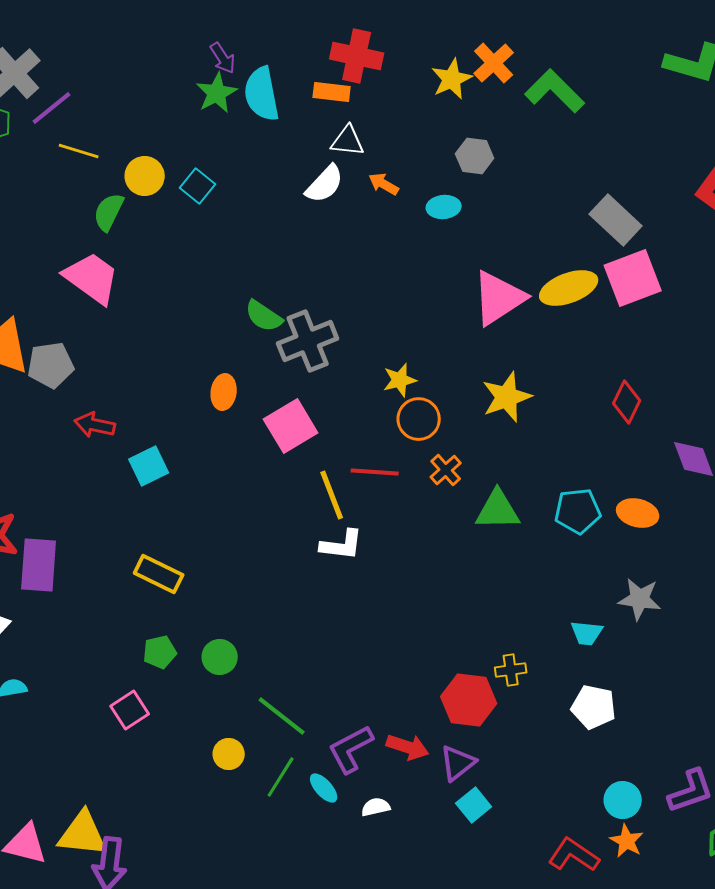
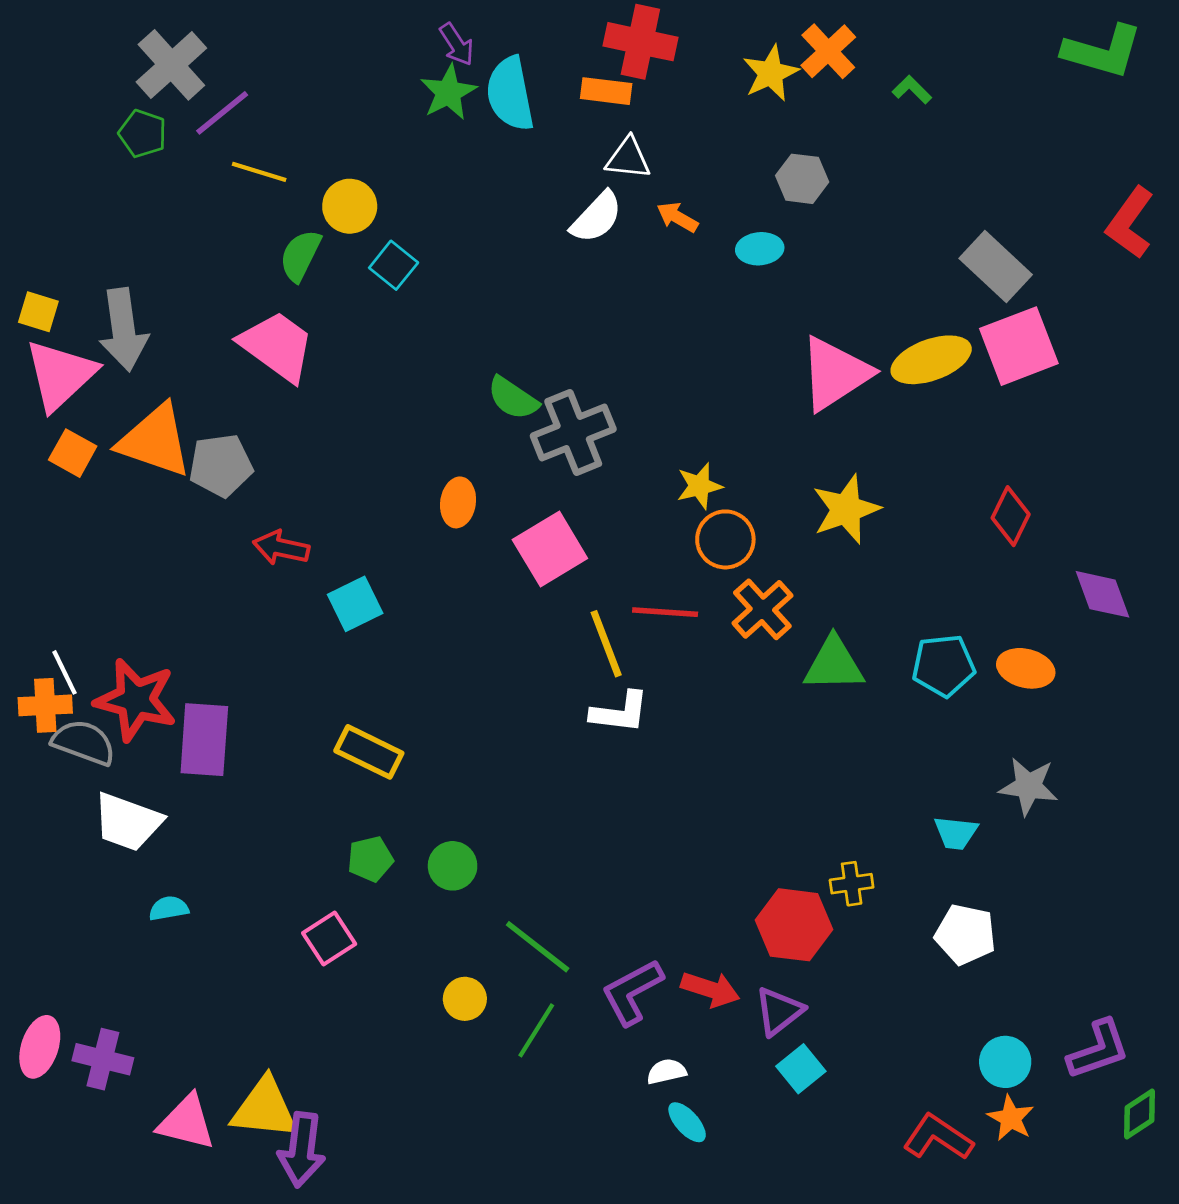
green L-shape: (555, 91) -> (912, 90), size x0.5
cyan square: (198, 186) -> (394, 265), moved
orange cross: (446, 470) -> (762, 609), size x1.4
cyan ellipse: (324, 788) -> (687, 1122), moved

